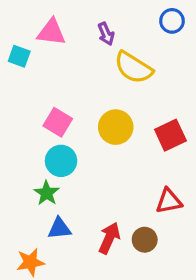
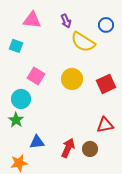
blue circle: (172, 21) -> (106, 25), moved
cyan square: (19, 56) -> (16, 46), moved
cyan circle: (61, 161) -> (21, 99), moved
green star: (47, 193) -> (16, 120), moved

